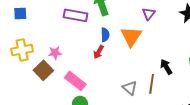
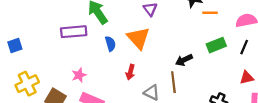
red arrow: (99, 52) -> (130, 72), moved
pink star: (55, 53) -> (79, 75), moved
black arrow: (166, 67) -> (184, 60), turned -70

